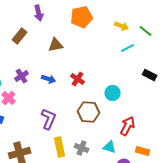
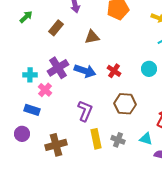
purple cross: (22, 76) -> (58, 68), size x1.5
blue arrow: (49, 79) -> (85, 71), size x1.5
cyan circle: (113, 93) -> (149, 69), moved

